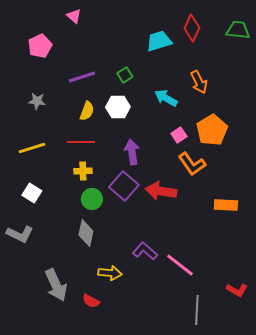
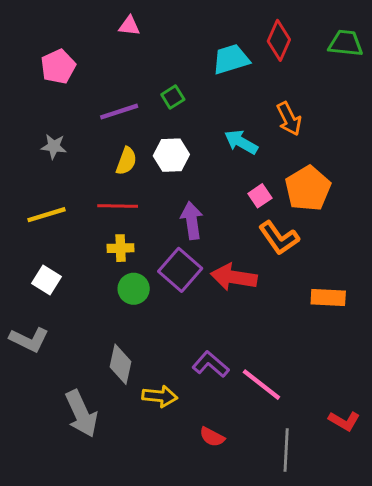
pink triangle: (74, 16) -> (129, 26), moved, turned -35
green square: (125, 75) -> (173, 97), moved
gray diamond: (86, 233) -> (121, 364), moved
red semicircle: (91, 301) -> (212, 437), moved

